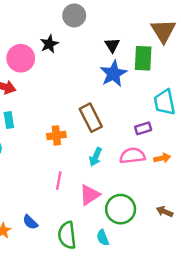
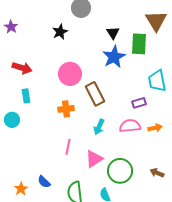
pink circle: (21, 58) -> (70, 74), moved

